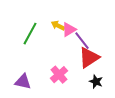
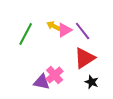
purple line: (82, 41) -> (83, 31), moved
purple triangle: (23, 82) -> (42, 82), moved

